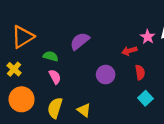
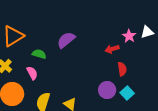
purple circle: (106, 75) -> (107, 90), moved
pink semicircle: (55, 77) -> (32, 73), moved

